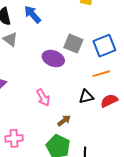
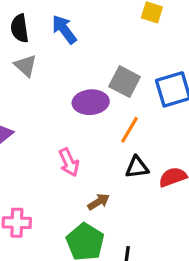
purple ellipse: (53, 59) -> (91, 102), turned -30
orange line: (101, 74) -> (129, 130), moved, turned -48

